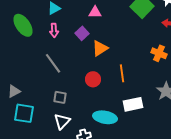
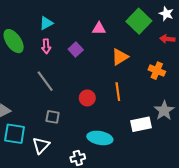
pink triangle: (95, 12) -> (99, 28), moved
orange triangle: (100, 48) -> (120, 57), moved
white rectangle: (133, 104) -> (141, 124), moved
white triangle: (62, 121) -> (41, 145), moved

